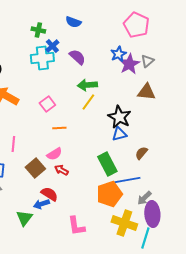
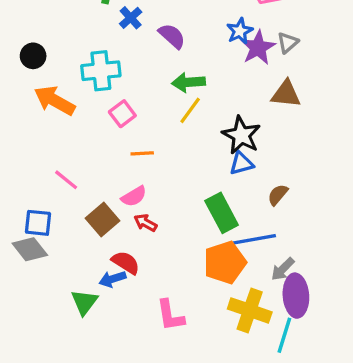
cyan cross: (42, 58) -> (101, 71), moved
pink line: (13, 144) -> (66, 180), turned -56

